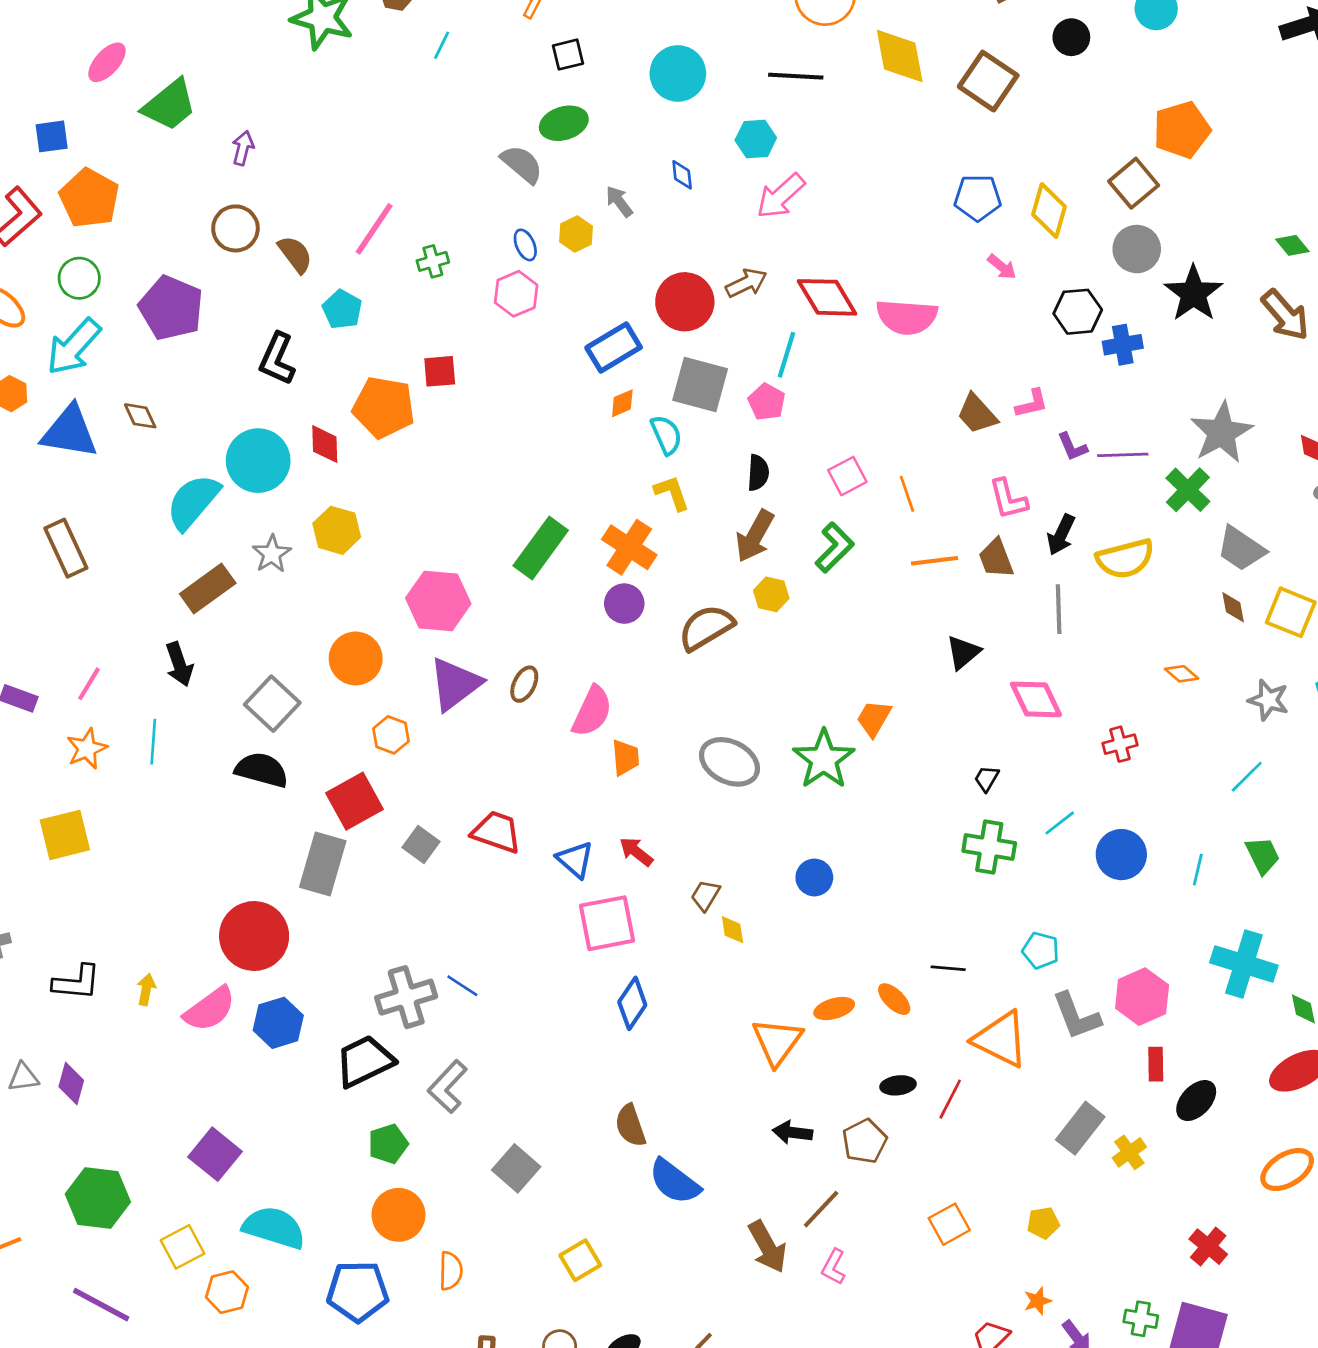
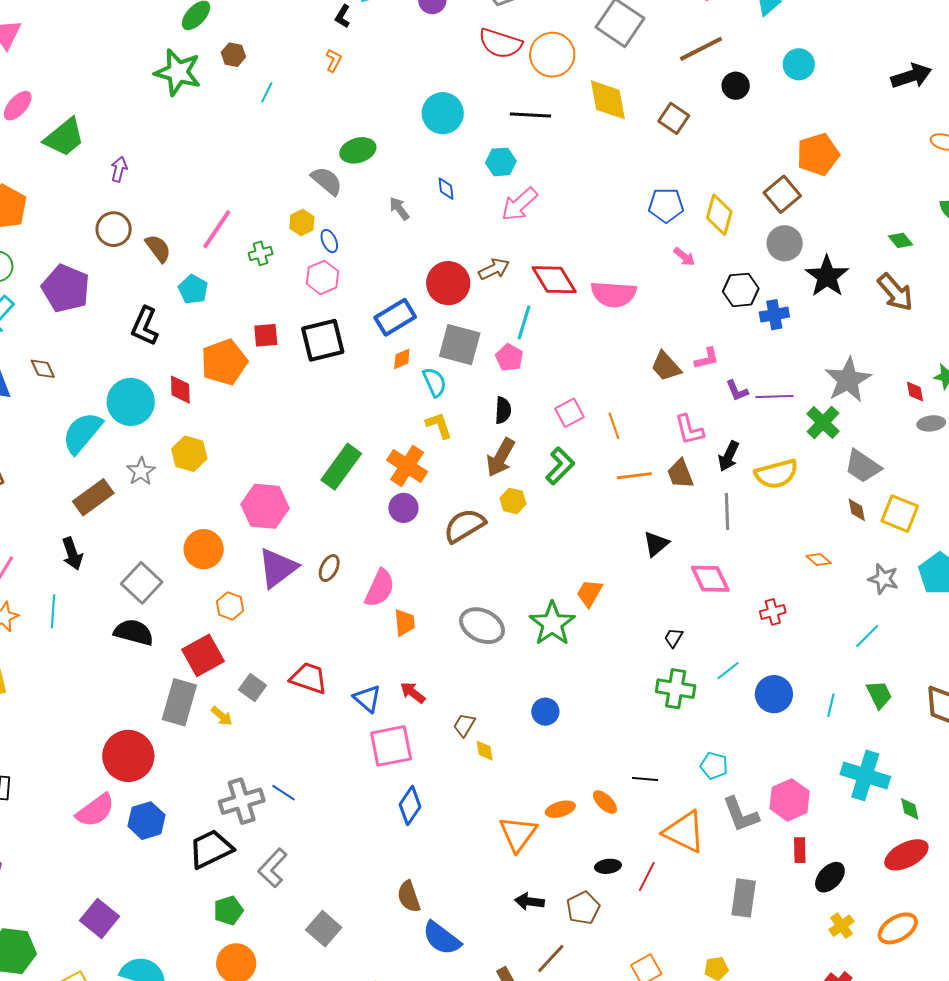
black square: (568, 55) -> (323, 340), moved, size x1.8
brown square: (988, 81) -> (674, 118), size x0.7
yellow hexagon: (576, 234) -> (302, 223), moved
orange pentagon: (384, 407) -> (224, 362), turned -30
yellow arrow: (146, 989) -> (222, 716), moved, turned 120
gray rectangle: (1080, 1128) -> (744, 898), turned -30
yellow cross: (1129, 1152) -> (842, 926), moved

